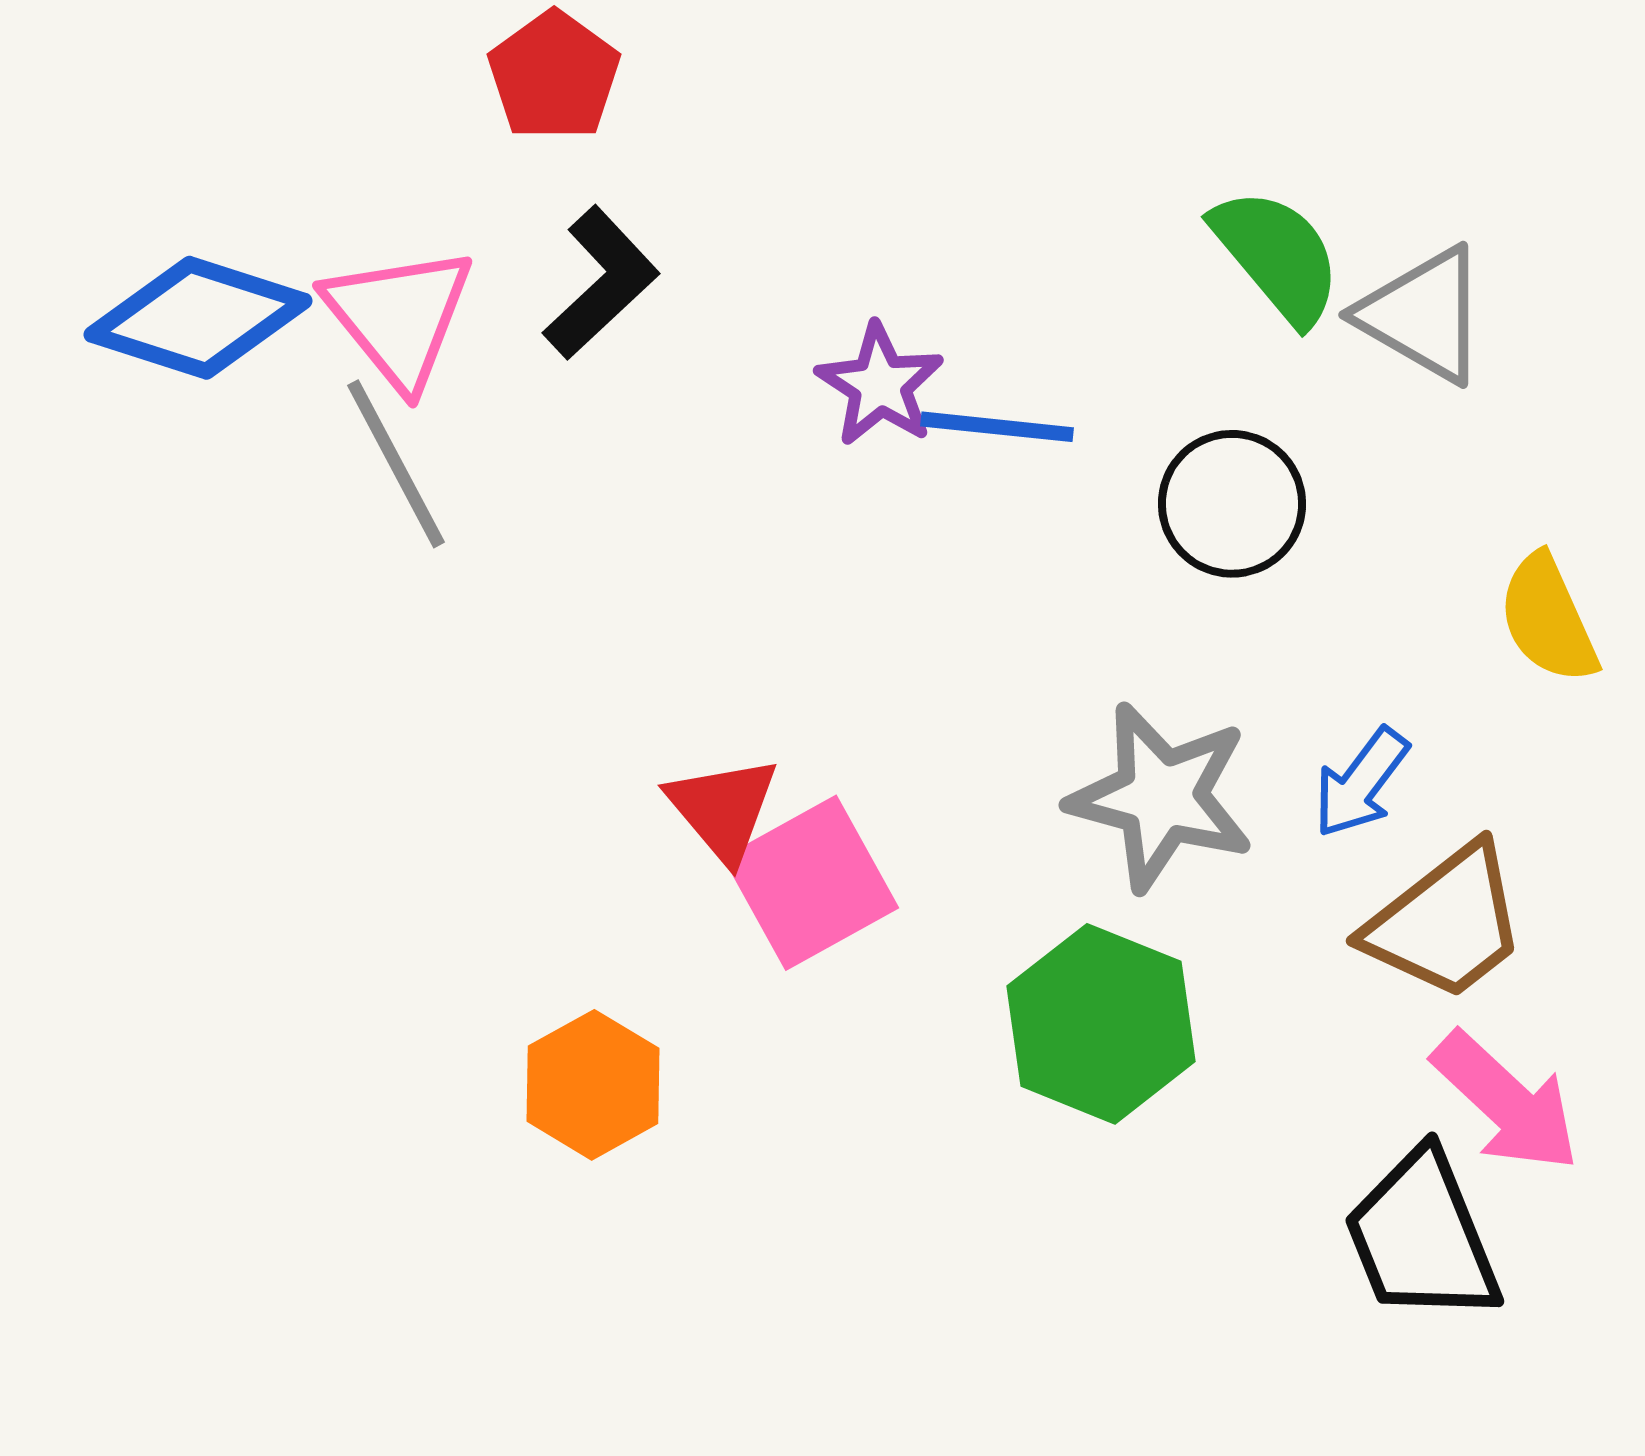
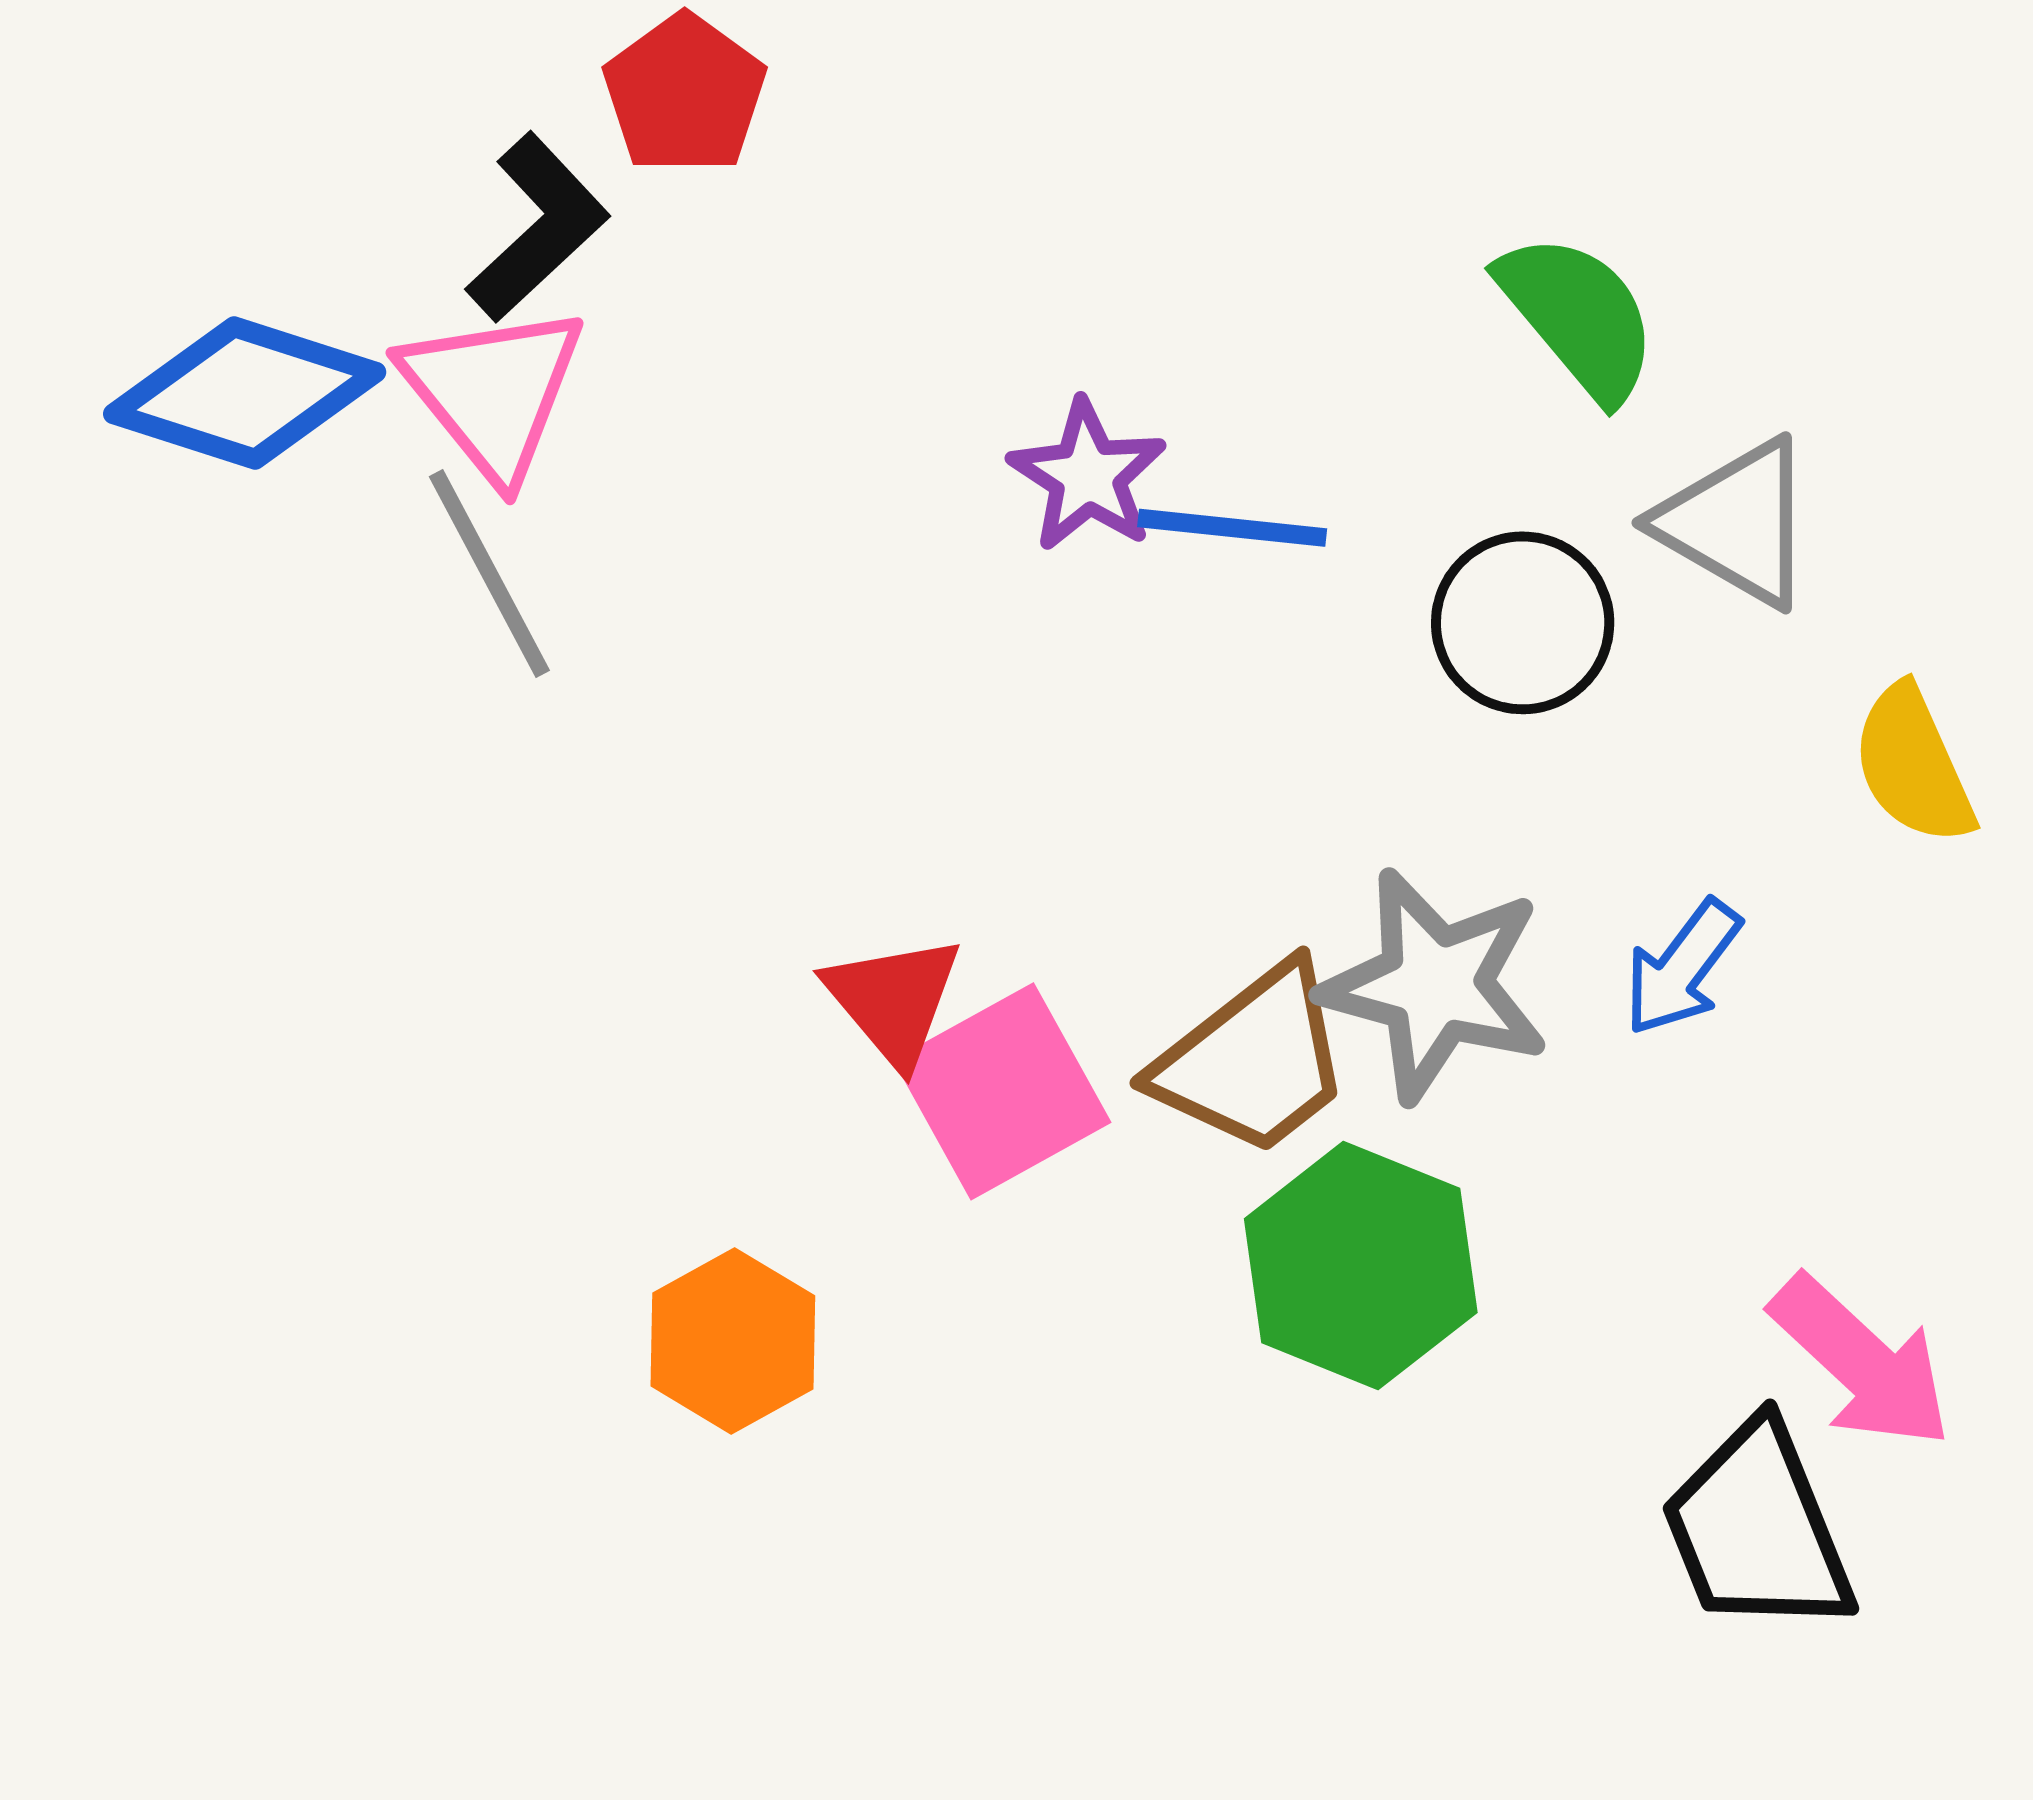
black L-shape: (601, 283) -> (538, 227), moved
gray triangle: (1423, 315) -> (1736, 523), moved
brown trapezoid: (1446, 923) -> (1253, 1060), moved

